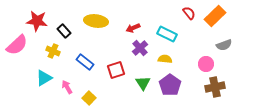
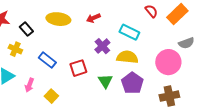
red arrow: (133, 28) -> (93, 18), moved
yellow semicircle: (165, 59) -> (127, 57), size x1.5
pink circle: (206, 64) -> (168, 62), size x1.6
pink arrow: (67, 87) -> (29, 85), turned -128
brown cross: (215, 87) -> (169, 96), moved

